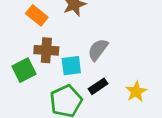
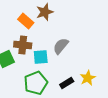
orange rectangle: (37, 15) -> (26, 21), moved
black rectangle: (98, 86) -> (67, 83), moved

